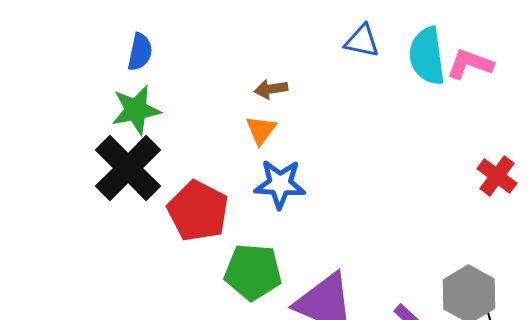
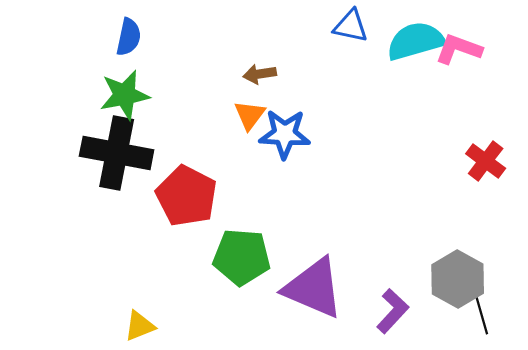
cyan semicircle: (427, 56) -> (416, 41), turned 82
black cross: (128, 168) -> (117, 153), turned -34
blue star: (280, 184) -> (285, 134), moved

